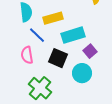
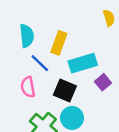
yellow rectangle: (53, 18) -> (59, 43), turned -54
cyan circle: (82, 73) -> (72, 118), moved

